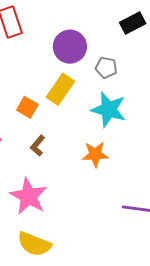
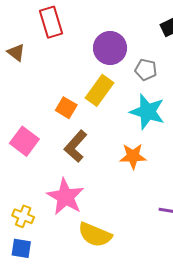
brown L-shape: (38, 146) -> (76, 146), size x1.5
yellow semicircle: (34, 244) -> (95, 235), moved

